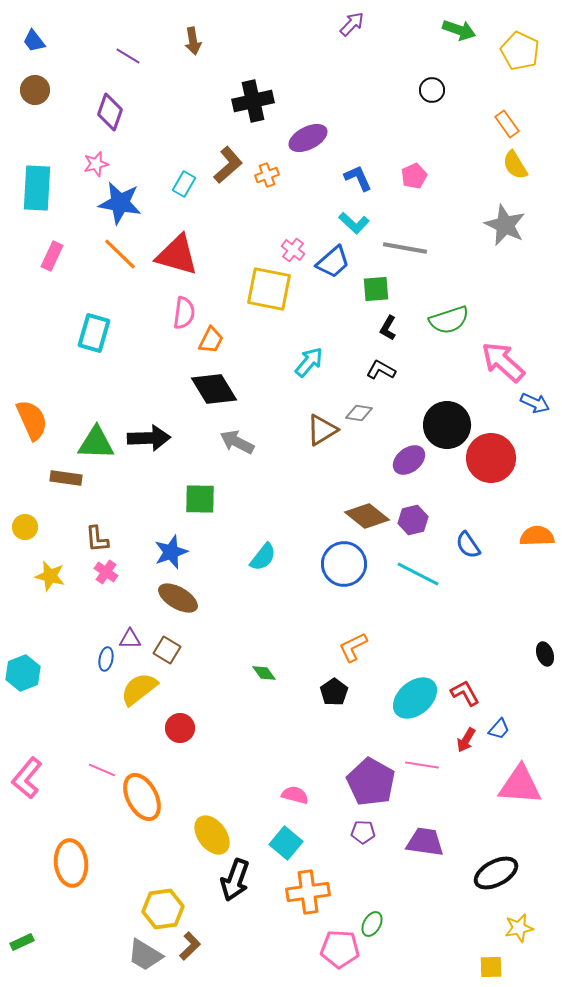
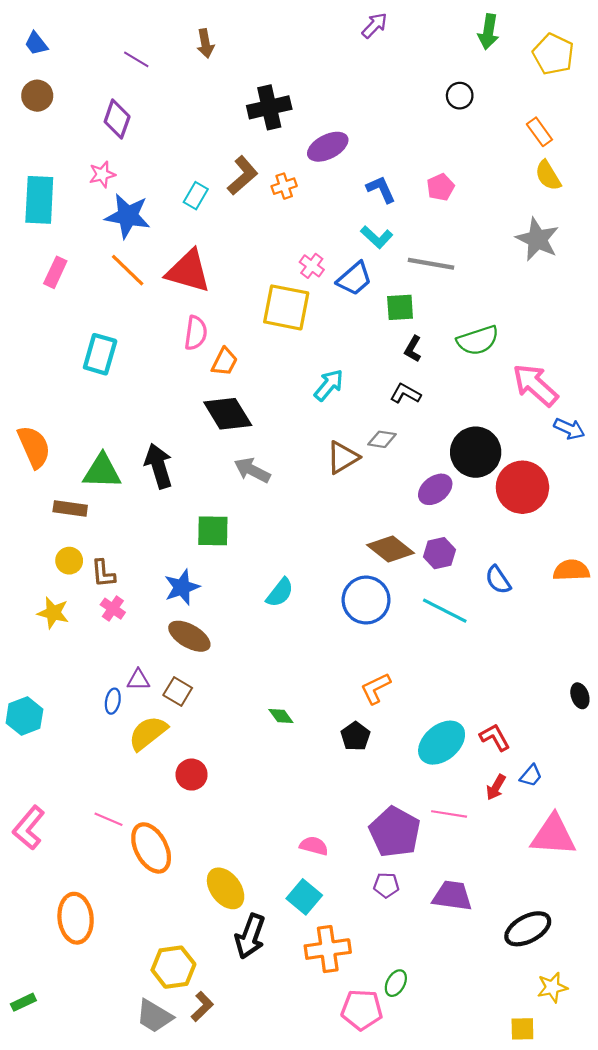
green arrow: (459, 30) -> (488, 32), turned 80
black arrow: (149, 438) -> (159, 466), turned -105
yellow circle: (25, 527) -> (69, 561), moved

